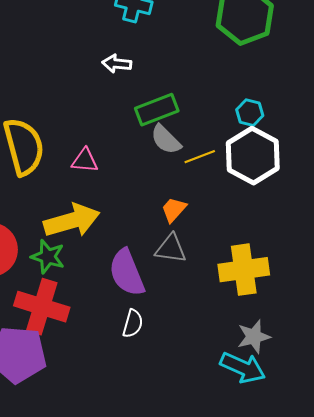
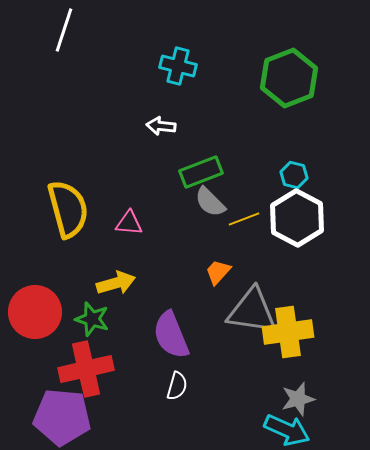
yellow arrow: (72, 221) -> (116, 283), size x0.7
gray triangle: (171, 249) -> (252, 311), moved, size x1.6
red cross: (42, 307) -> (86, 369), turned -30

